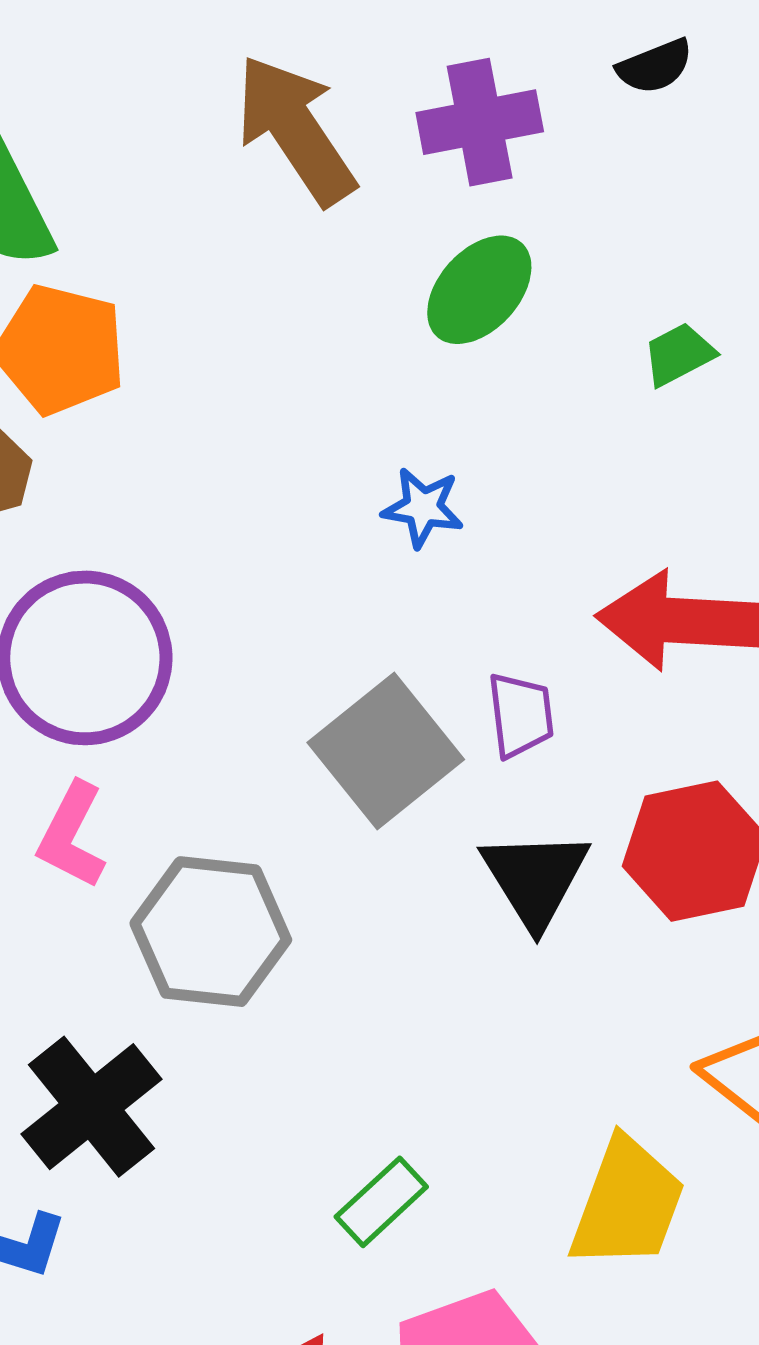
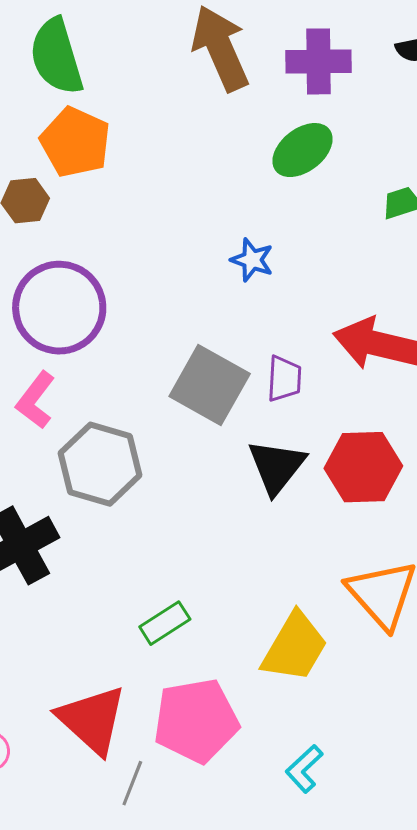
gray square: (386, 751) -> (210, 385), turned -32

